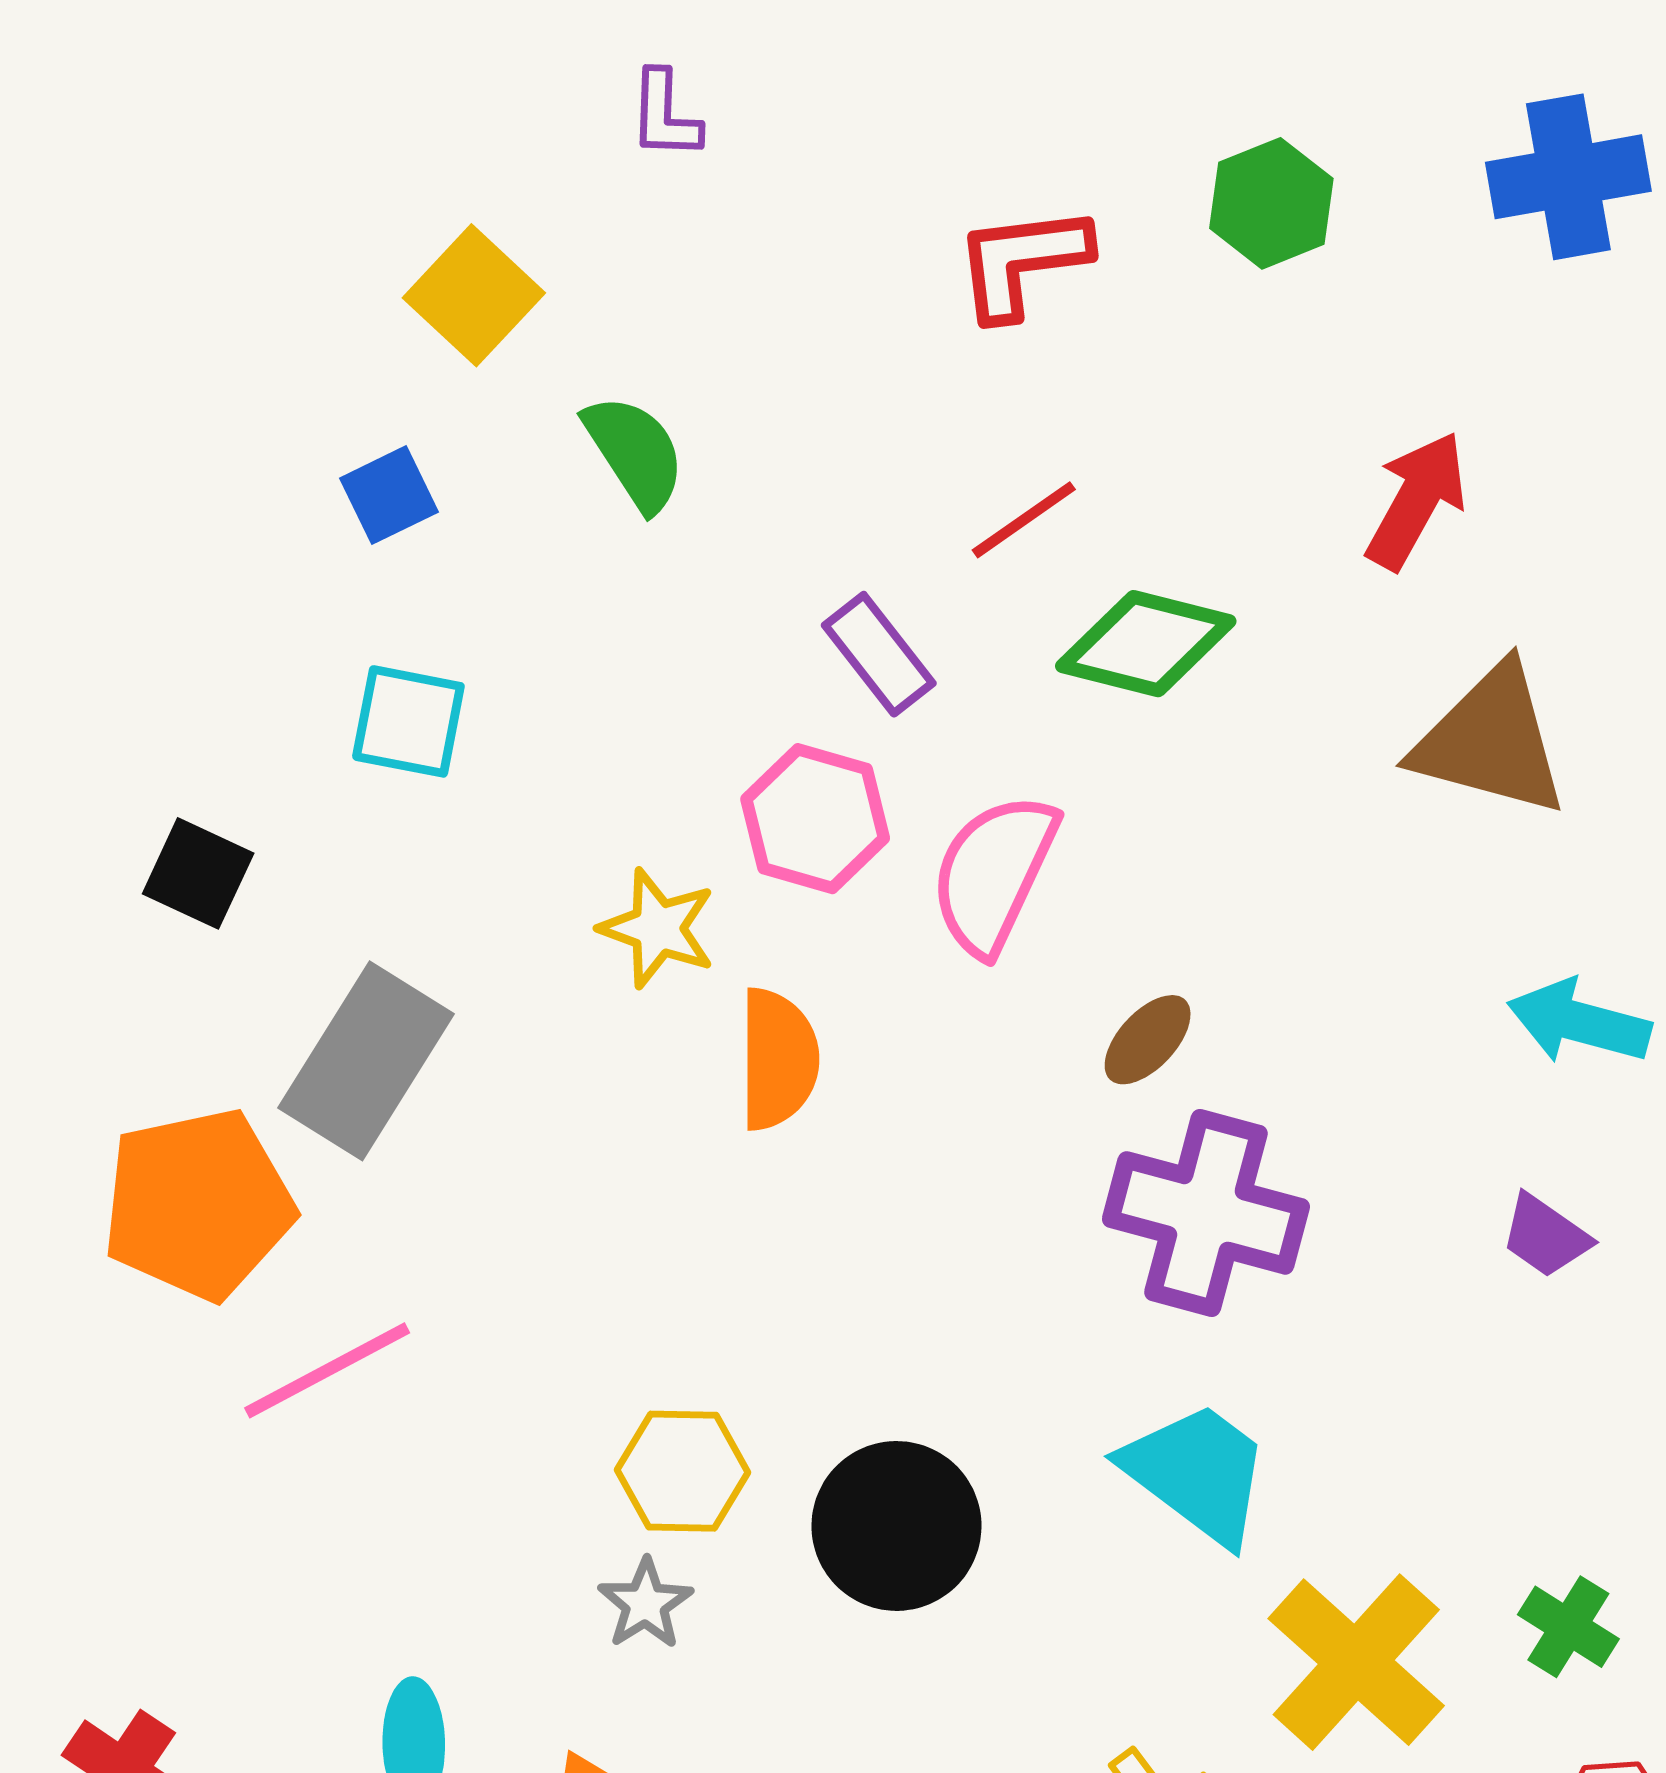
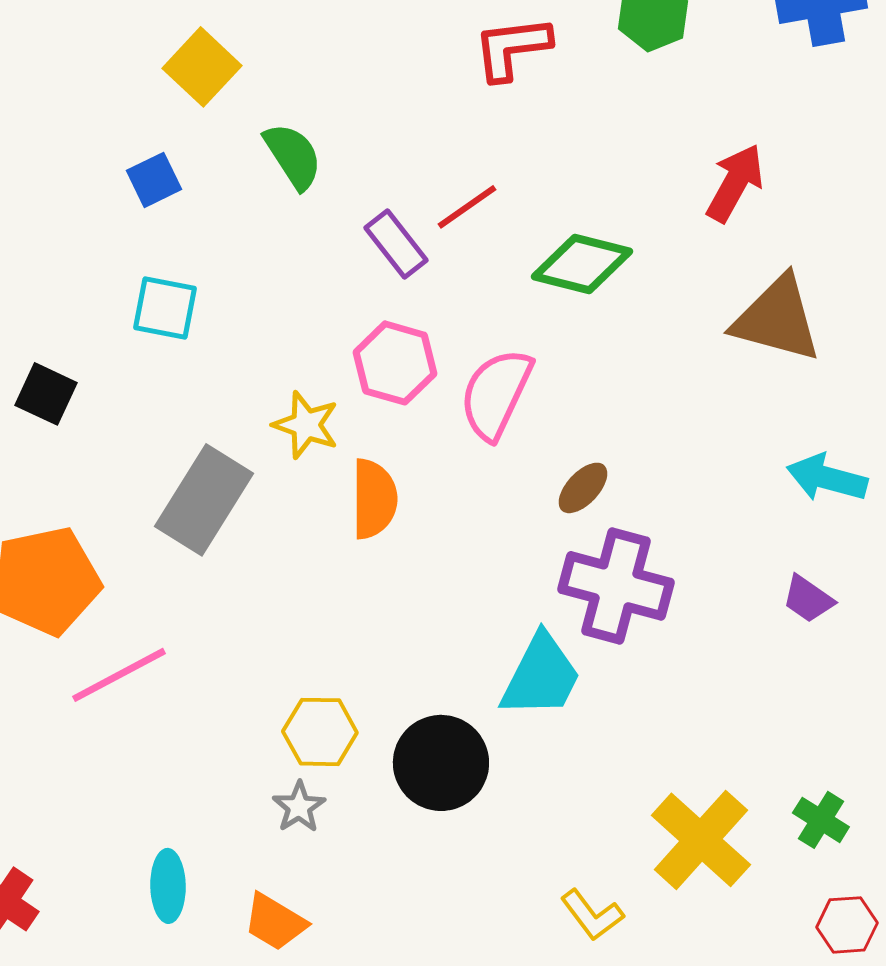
red line: (1024, 520) -> (467, 207), moved
purple rectangle: (879, 654) -> (396, 244), moved
gray rectangle: (366, 1061) -> (204, 500), moved
cyan trapezoid: (1197, 1473) -> (541, 676), moved, turned 80

